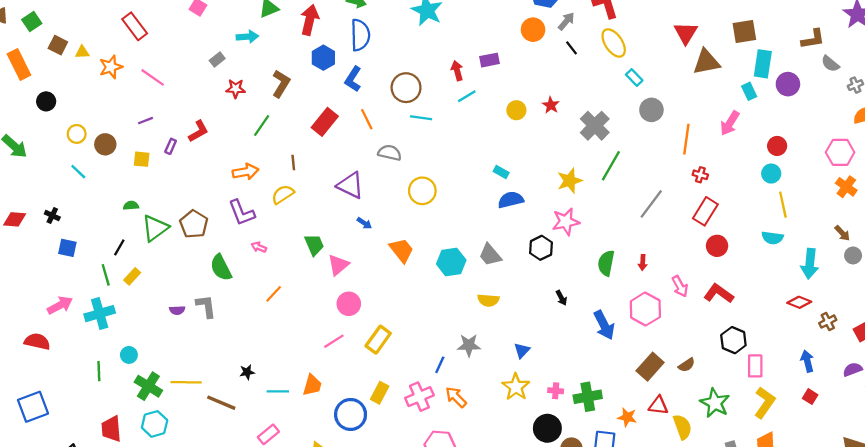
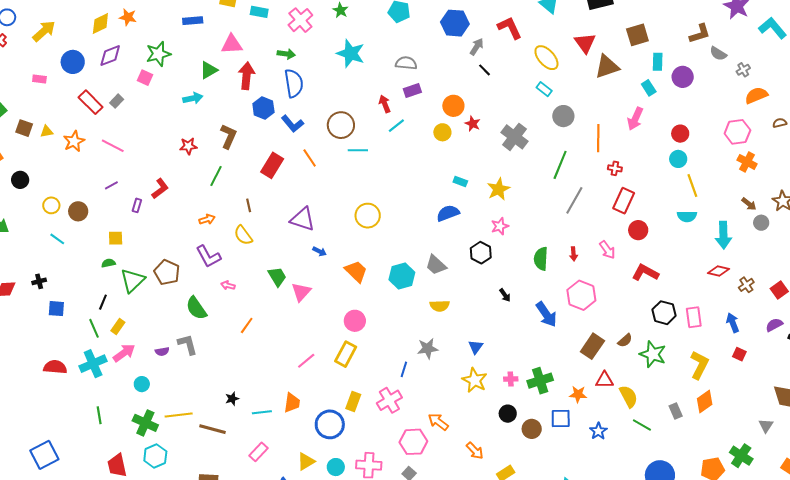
orange circle: (533, 30) -> (453, 106), moved
yellow ellipse: (614, 43) -> (546, 58), moved
gray rectangle: (217, 60) -> (117, 101), moved
cyan rectangle: (763, 64) -> (658, 62), size x0.7
blue L-shape: (353, 79) -> (292, 124), turned -65
gray semicircle: (390, 153) -> (406, 63), moved
yellow square: (142, 159) -> (116, 238), moved
green line: (611, 166) -> (560, 165), moved
orange arrow: (245, 172) -> (207, 219), size x0.7
cyan rectangle: (501, 172) -> (460, 182), moved
yellow semicircle: (283, 194) -> (243, 235), turned -85
black cross: (52, 216) -> (39, 281), turned -32
pink star: (566, 222) -> (500, 226), size x0.7
pink arrow: (680, 286) -> (607, 250), moved
pink circle: (349, 304) -> (355, 321), moved
pink arrow: (60, 305) -> (124, 353), moved
red semicircle: (37, 341) -> (55, 367), moved
cyan circle: (129, 355) -> (142, 384), moved
pink rectangle: (755, 366) -> (694, 317), moved
orange arrow: (456, 397) -> (438, 422), moved
green star: (715, 403) -> (653, 354), moved
black circle: (547, 428) -> (508, 414), size x0.7

